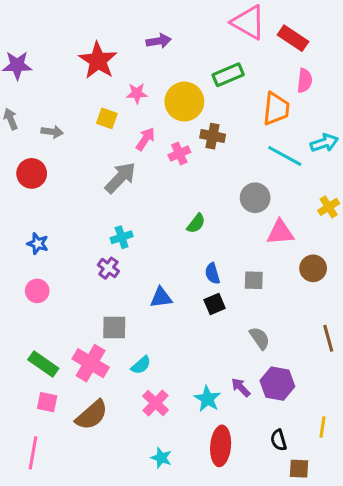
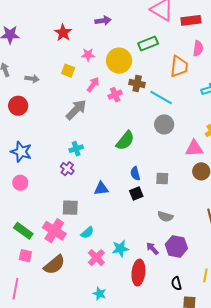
red rectangle: (293, 38) -> (191, 20), turned -42
red star: (98, 61) -> (63, 33), size x0.7
cyan line: (285, 156) -> (161, 97), moved
green semicircle: (196, 223) -> (125, 141), size x1.5
pink triangle: (280, 232) -> (194, 148), moved
blue star: (38, 244) -> (21, 152), size x1.5
gray semicircle: (260, 338) -> (165, 216), turned 140
cyan star: (207, 399) -> (120, 249), moved, turned 30
red ellipse: (221, 446) -> (138, 273), moved

